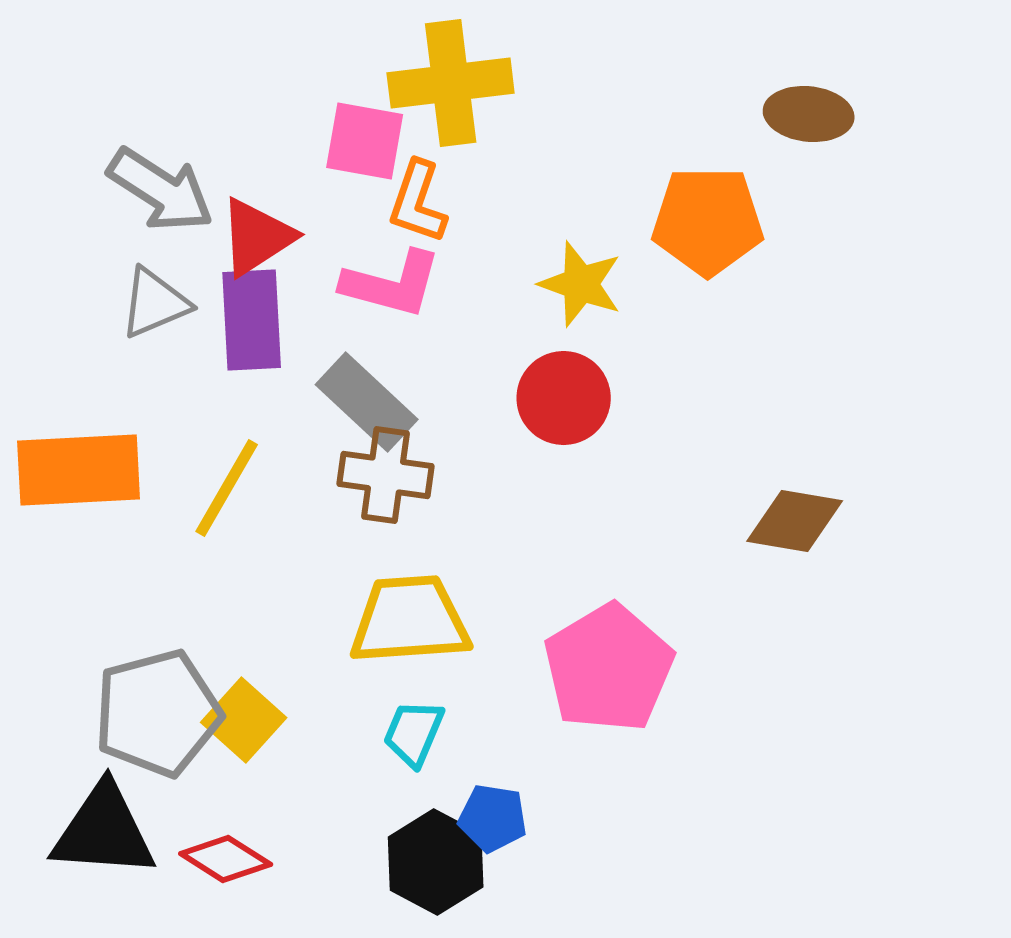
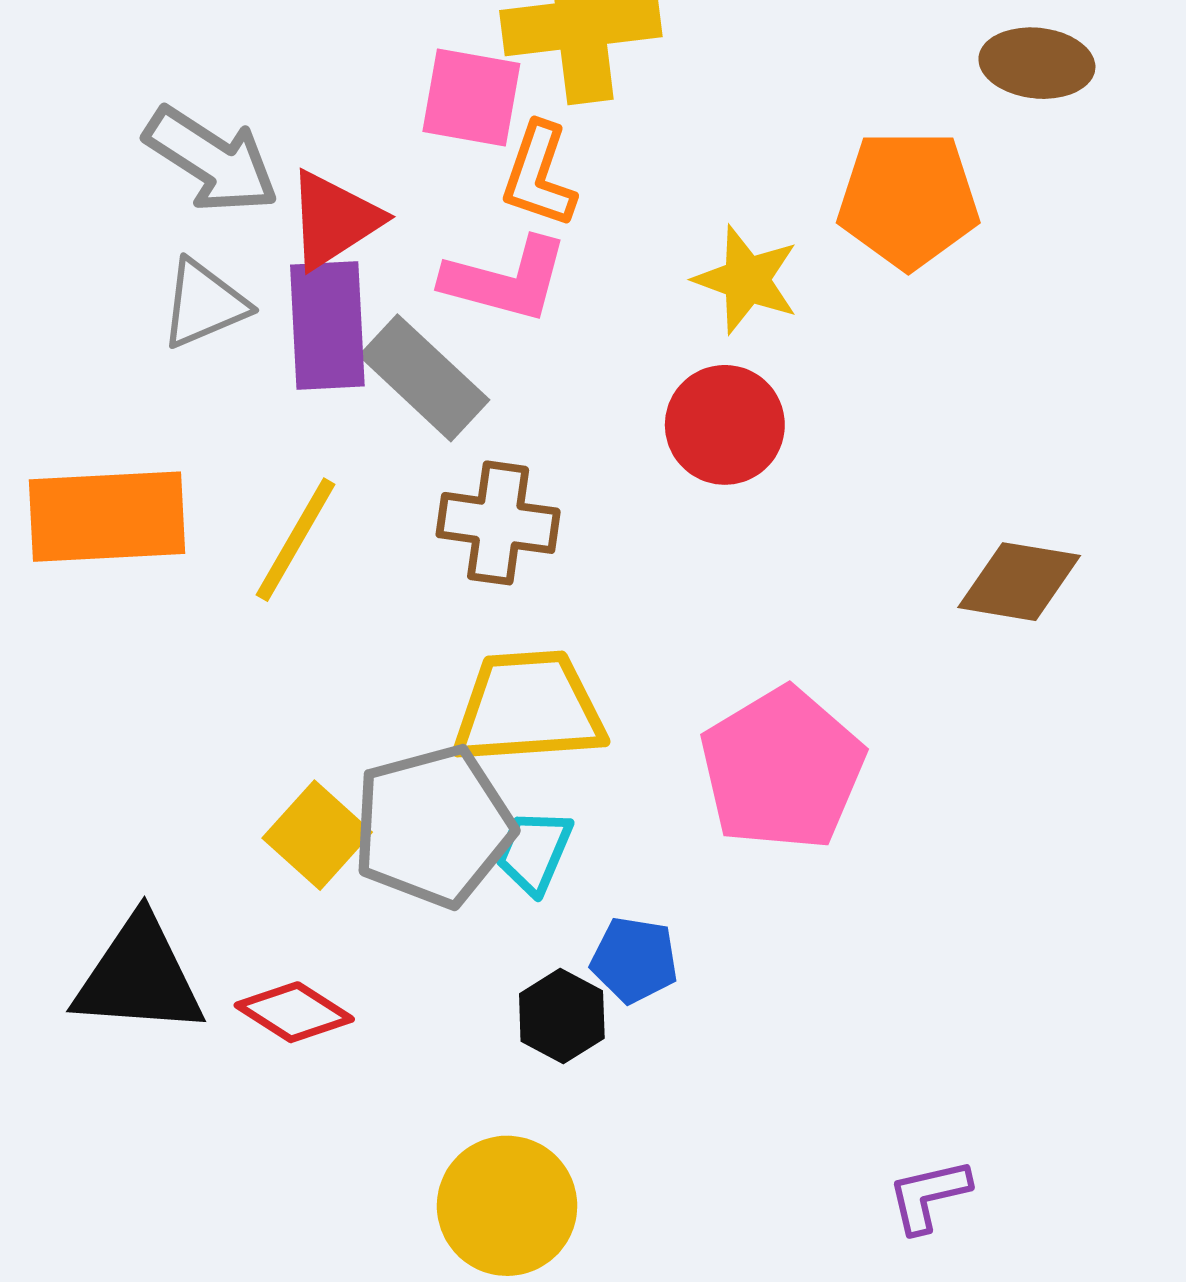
gray rectangle: (367, 402) -> (424, 378), moved
gray pentagon: (158, 713) -> (433, 826), moved
black hexagon: (436, 862) -> (562, 1016), size x0.7

